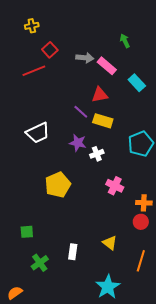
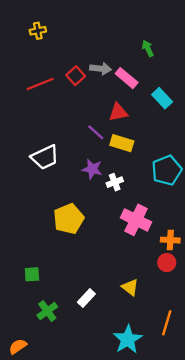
red square: (50, 50) -> (76, 76), moved
pink cross: (115, 186) -> (136, 220), size x1.4
white rectangle: (73, 252) -> (86, 298), turned 35
orange line: (141, 261) -> (167, 323), moved

